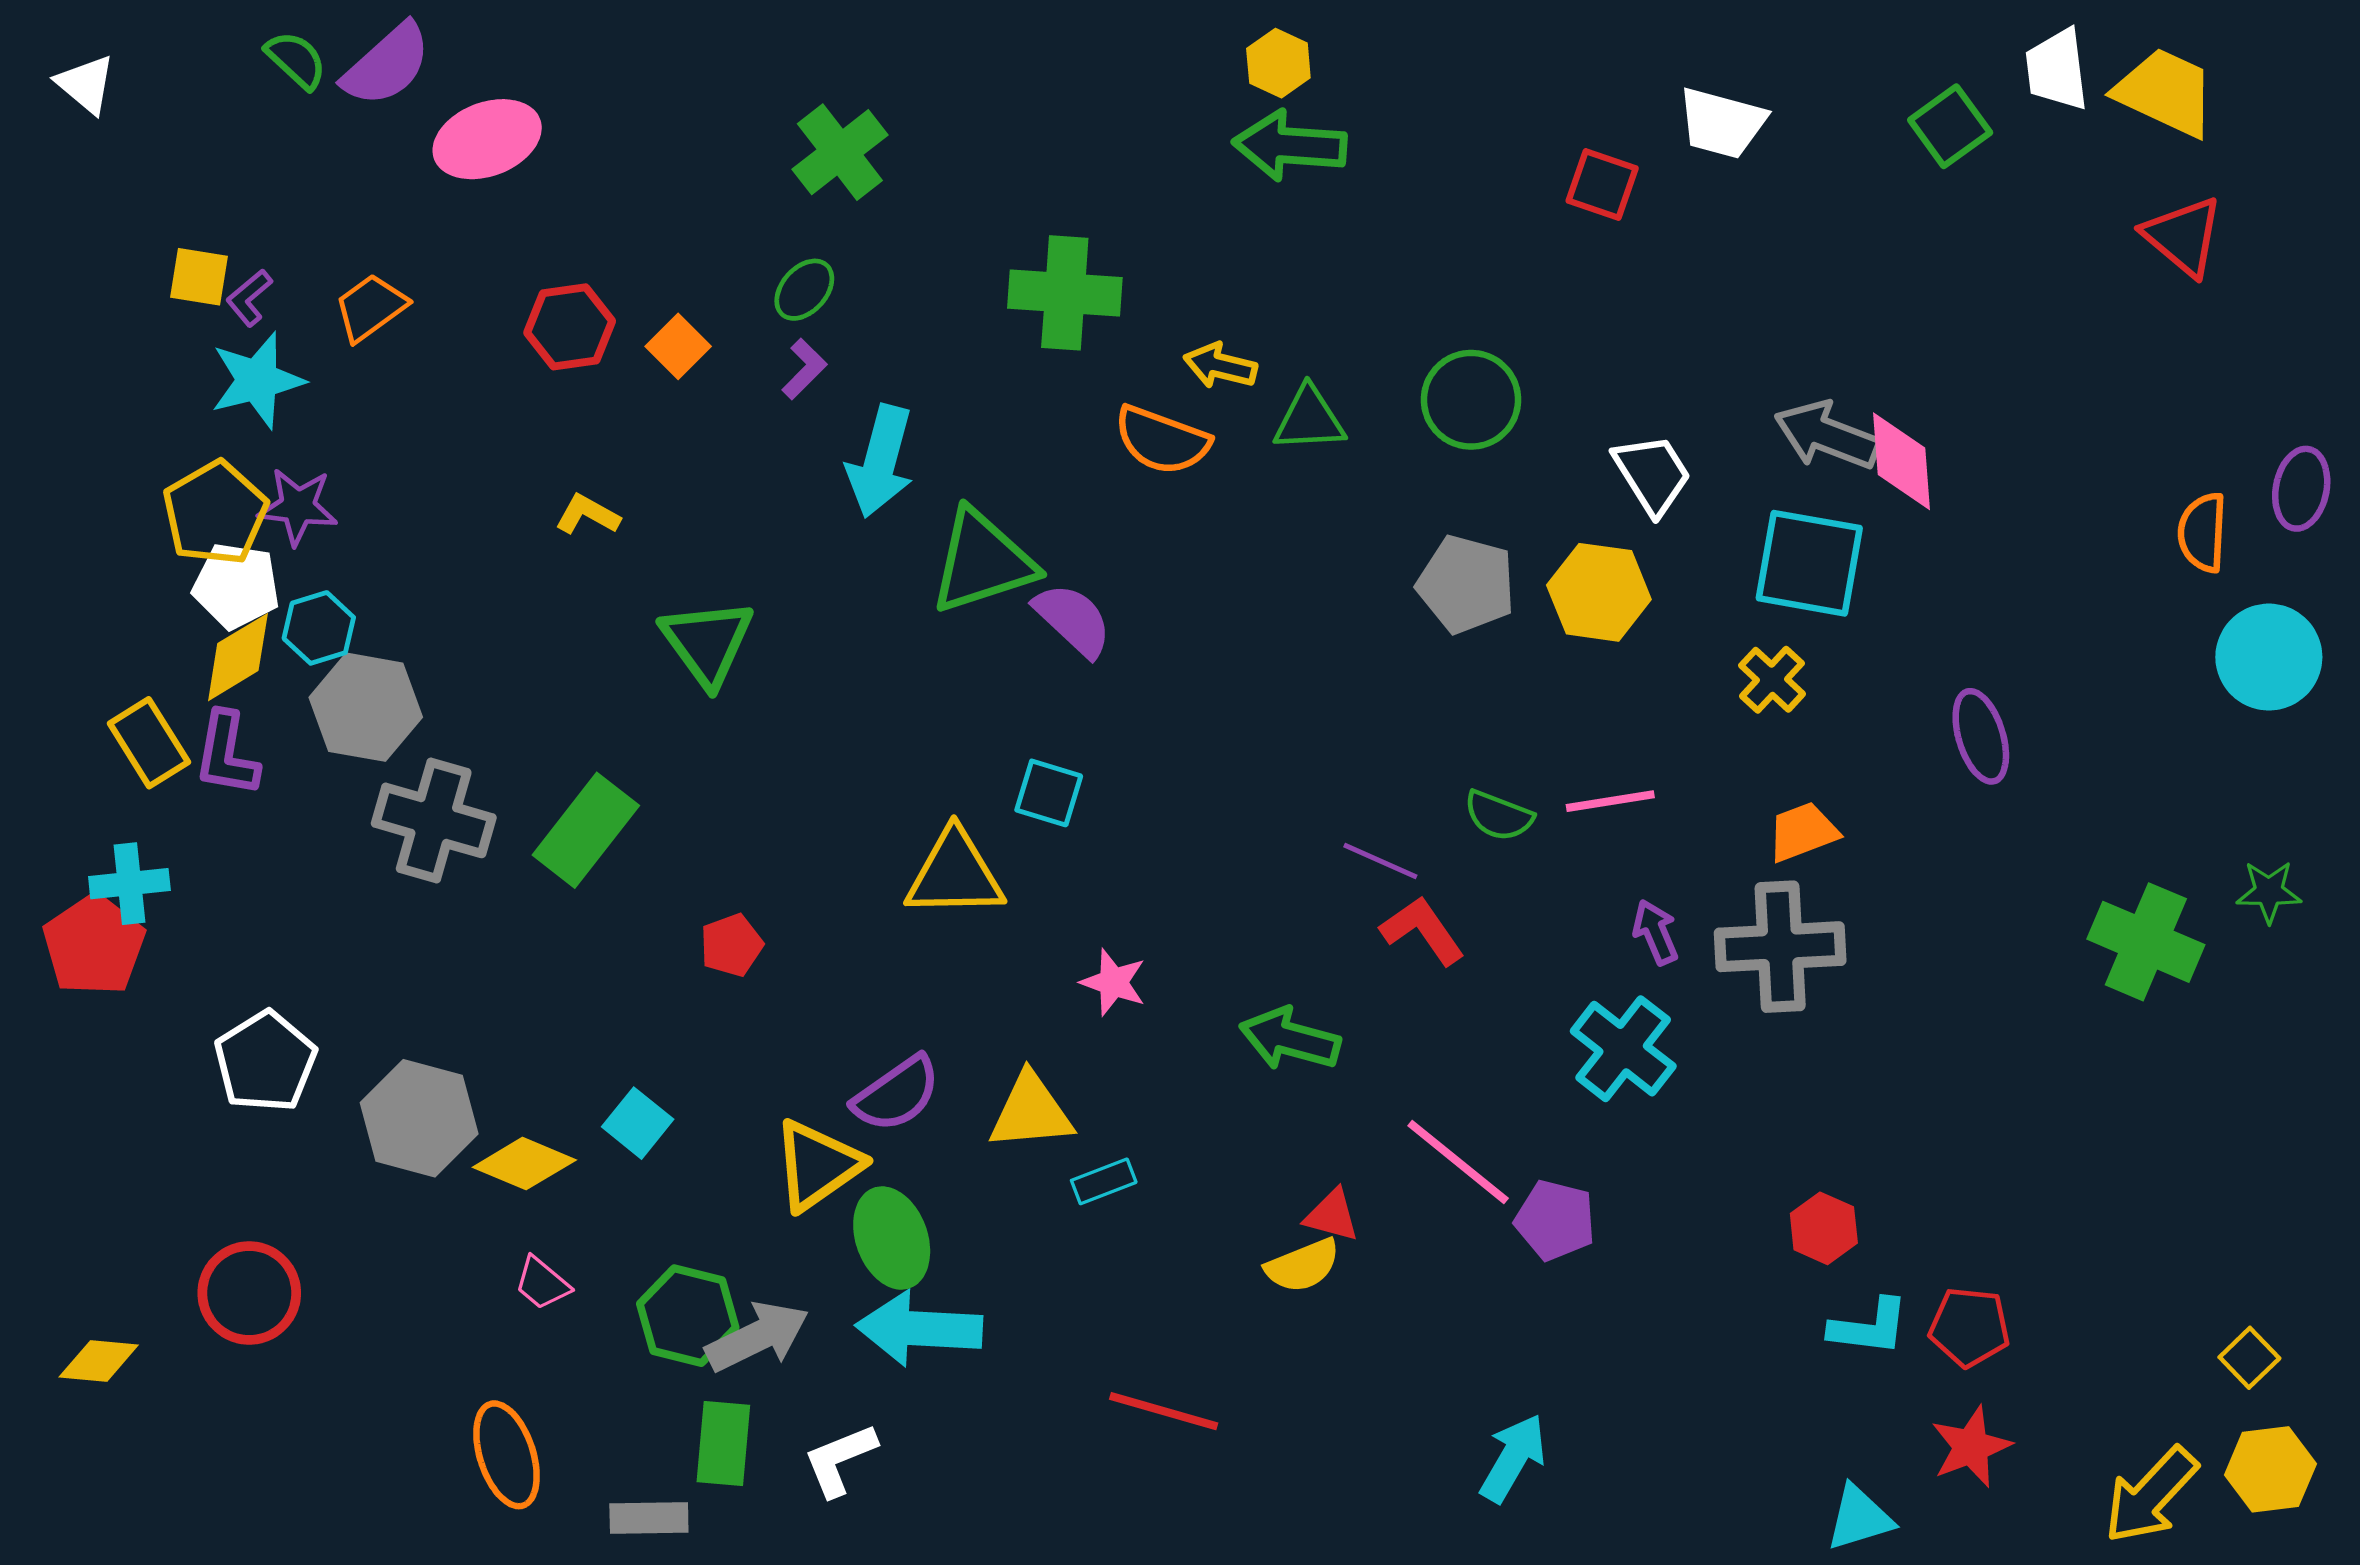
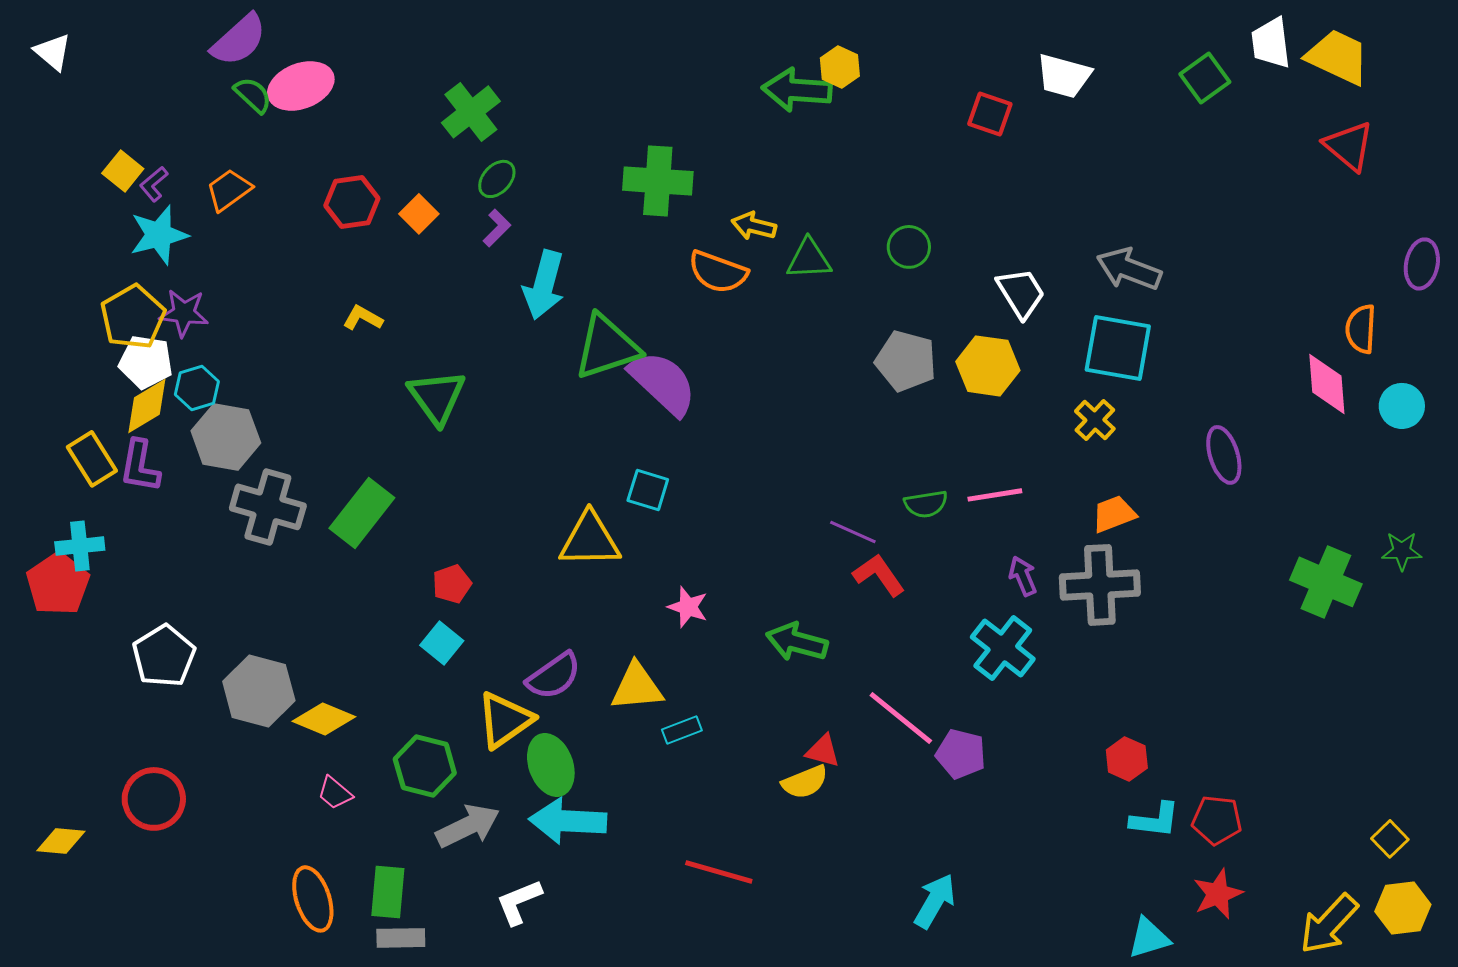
green semicircle: (296, 60) -> (253, 95), moved
yellow hexagon: (1278, 63) -> (840, 67), moved
green cross: (840, 152) -> (471, 112), moved
yellow square: (199, 277) -> (123, 171), turned 30
green circle: (1471, 400) -> (909, 247), size x0.7
pink diamond: (1902, 461) -> (1327, 384), moved
purple ellipse: (2301, 489) -> (1422, 264), moved
purple semicircle: (1073, 620) -> (663, 383), size x1.4
cyan circle: (2269, 657) -> (1402, 406), size x0.7
green semicircle: (1499, 816) -> (926, 504), turned -30
cyan square: (638, 1123) -> (442, 643), moved
green hexagon: (688, 1316) -> (425, 766), moved
green rectangle: (723, 1444) -> (388, 892), moved

